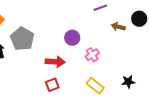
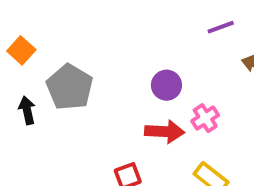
red arrow: (55, 62) -> (165, 132), moved

